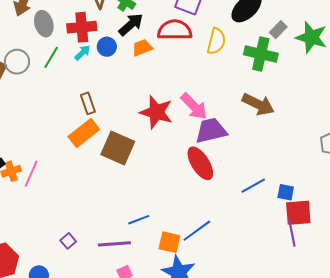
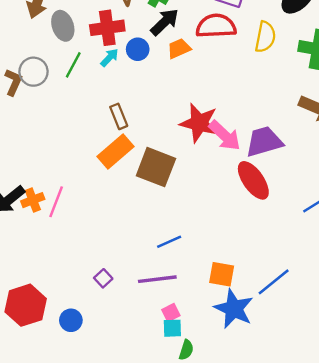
pink arrow: (194, 106) -> (225, 136), moved
blue line: (139, 220) -> (169, 242), moved
blue line: (197, 231) -> (274, 282), moved

